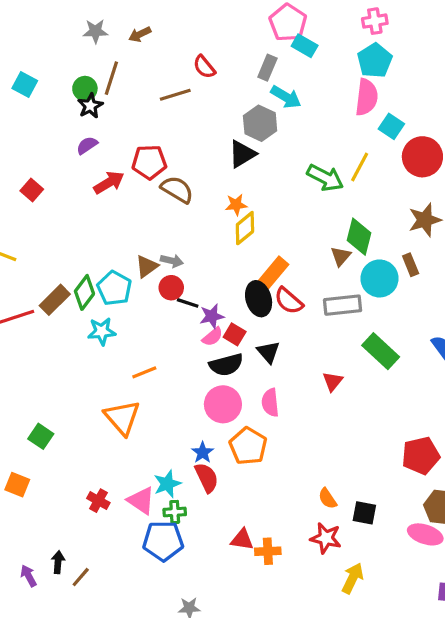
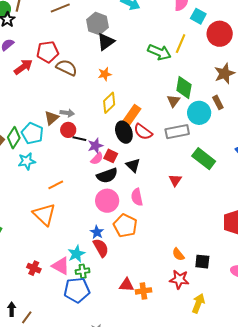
gray hexagon: (260, 123) -> (97, 24), moved
yellow diamond: (245, 228) -> (109, 103), moved

